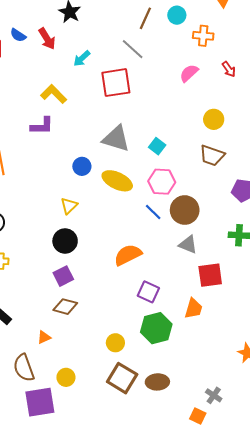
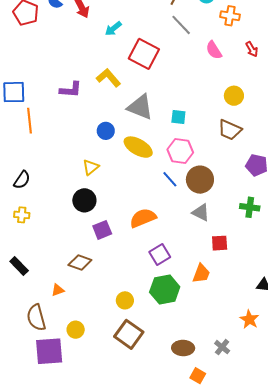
gray line: (133, 49) -> (181, 25), moved
pink semicircle: (189, 73) -> (214, 50), turned -84
red square: (116, 83) -> (144, 54), turned 32
yellow L-shape: (54, 94) -> (108, 78), moved
cyan square: (157, 146) -> (178, 117), turned -35
red square: (210, 275) -> (220, 243), size x0.7
purple square: (63, 276) -> (102, 230), moved
purple square: (148, 292) -> (160, 255), turned 30
brown ellipse: (157, 382) -> (183, 348), moved
gray cross: (214, 395) -> (222, 347), moved

